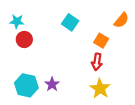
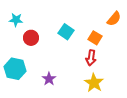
cyan square: (70, 22) -> (66, 32), moved
red circle: (24, 39) -> (31, 38), moved
cyan hexagon: (26, 85) -> (15, 69), moved

